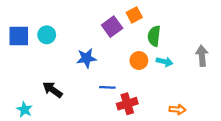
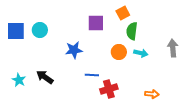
orange square: (134, 15) -> (123, 13), moved
purple square: (112, 27) -> (96, 23), turned 36
cyan star: (25, 110) -> (19, 80), moved

